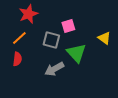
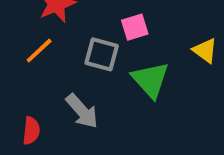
red semicircle: (17, 59) -> (31, 131), moved
gray arrow: (54, 69) -> (82, 111), moved, turned -102

